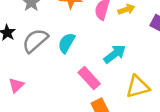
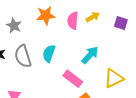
gray semicircle: (35, 41) -> (23, 56), turned -55

